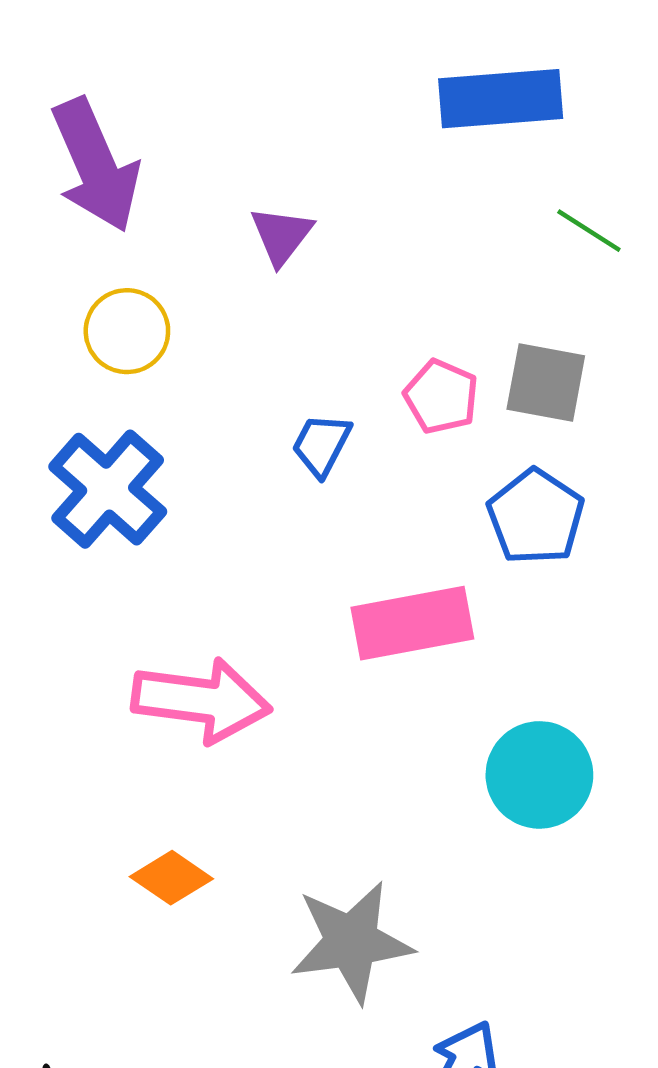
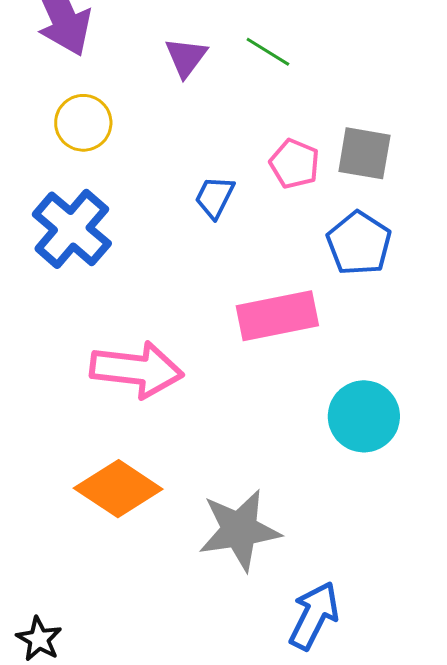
green line: (589, 231) -> (268, 52), moved
orange diamond: (171, 878) -> (118, 489), size x1.6

